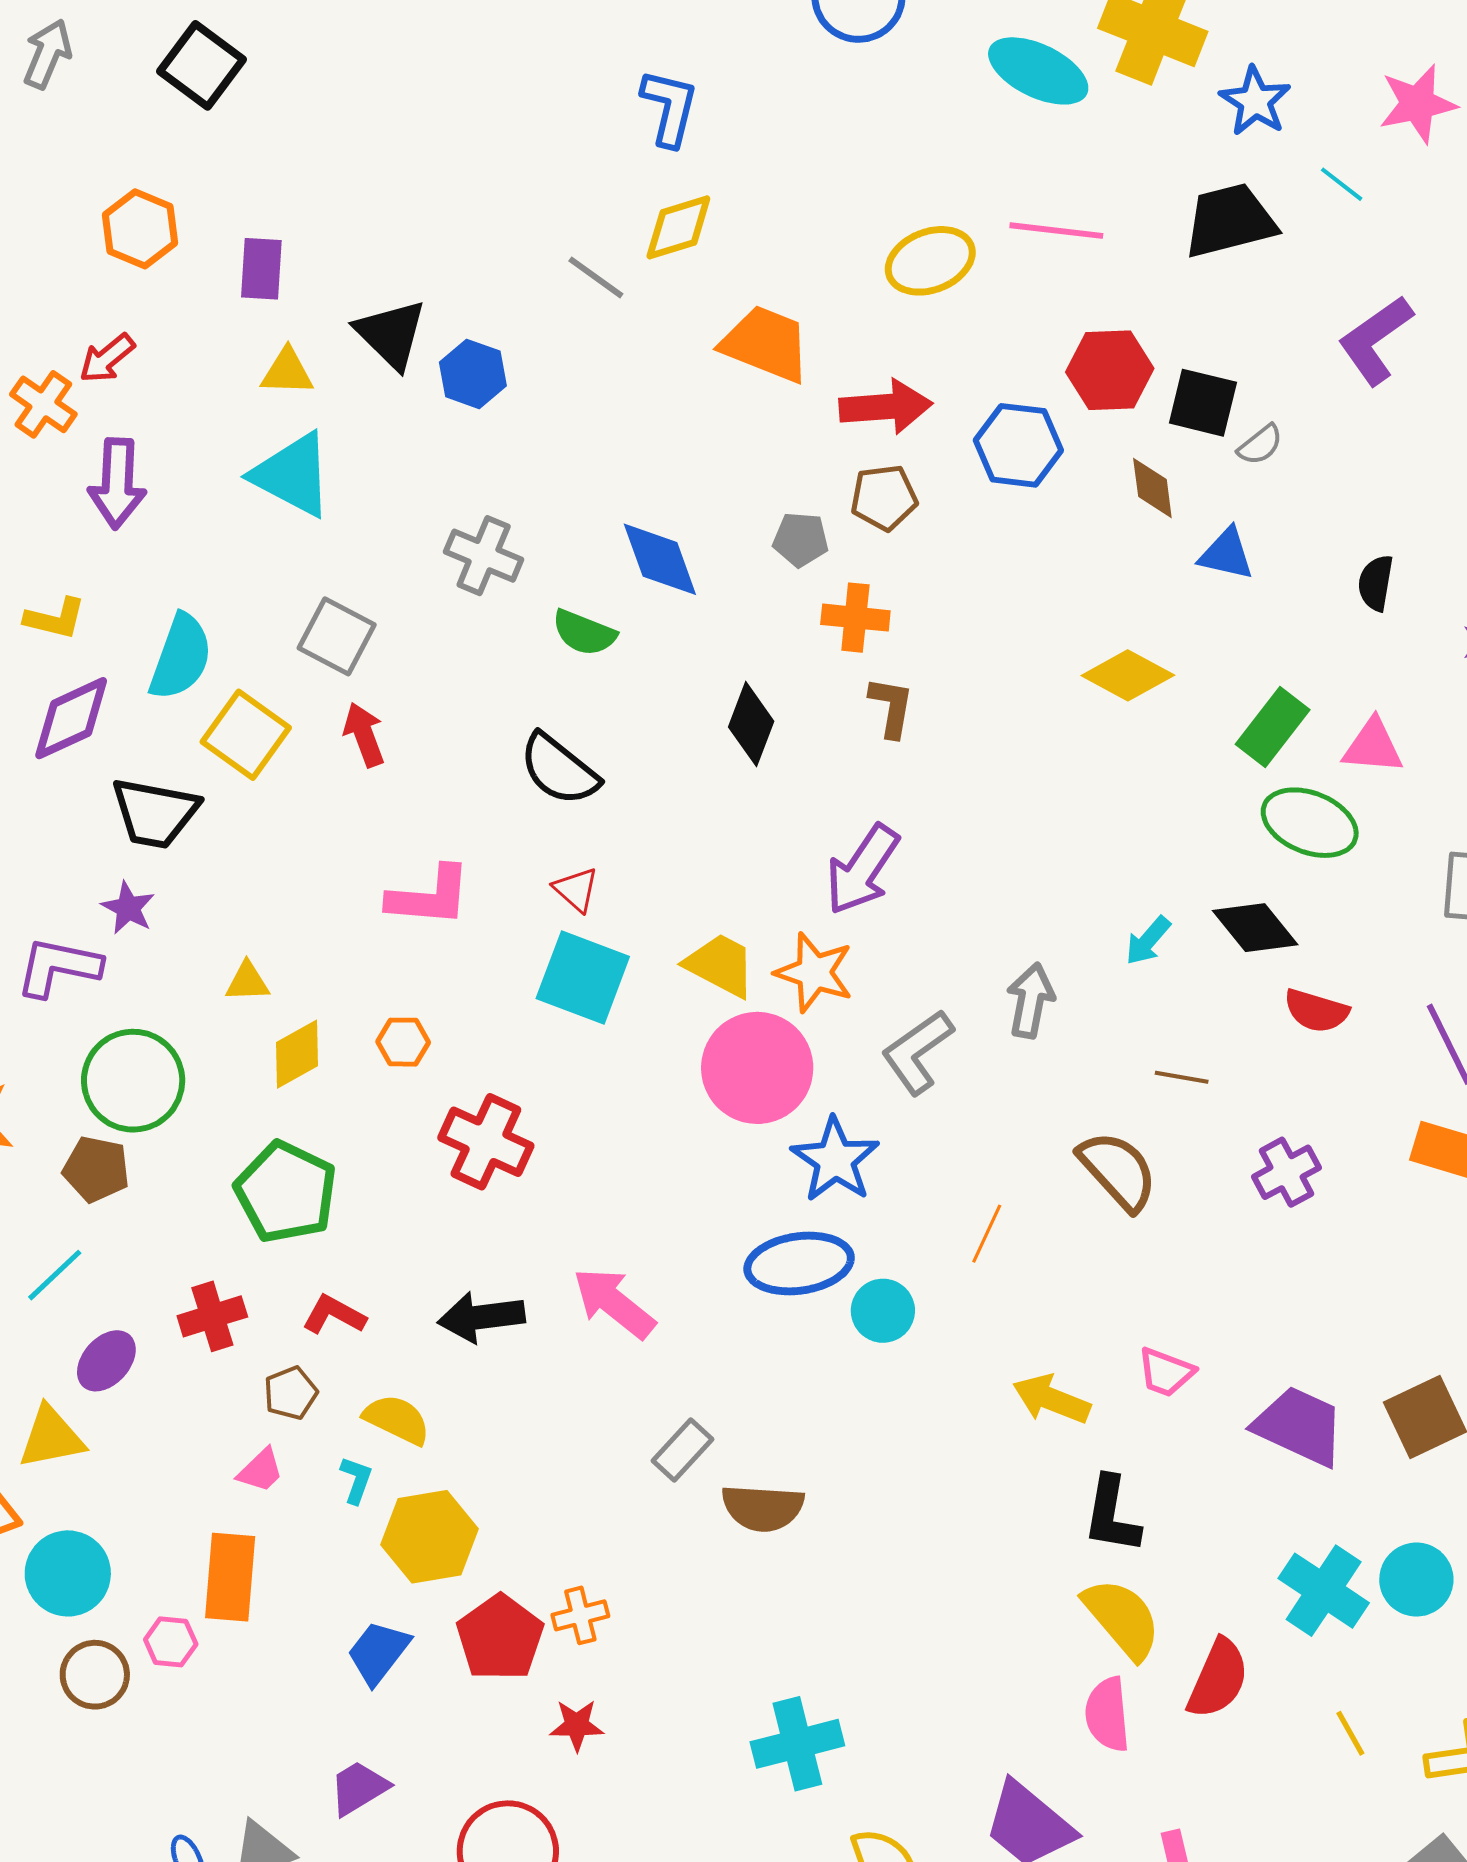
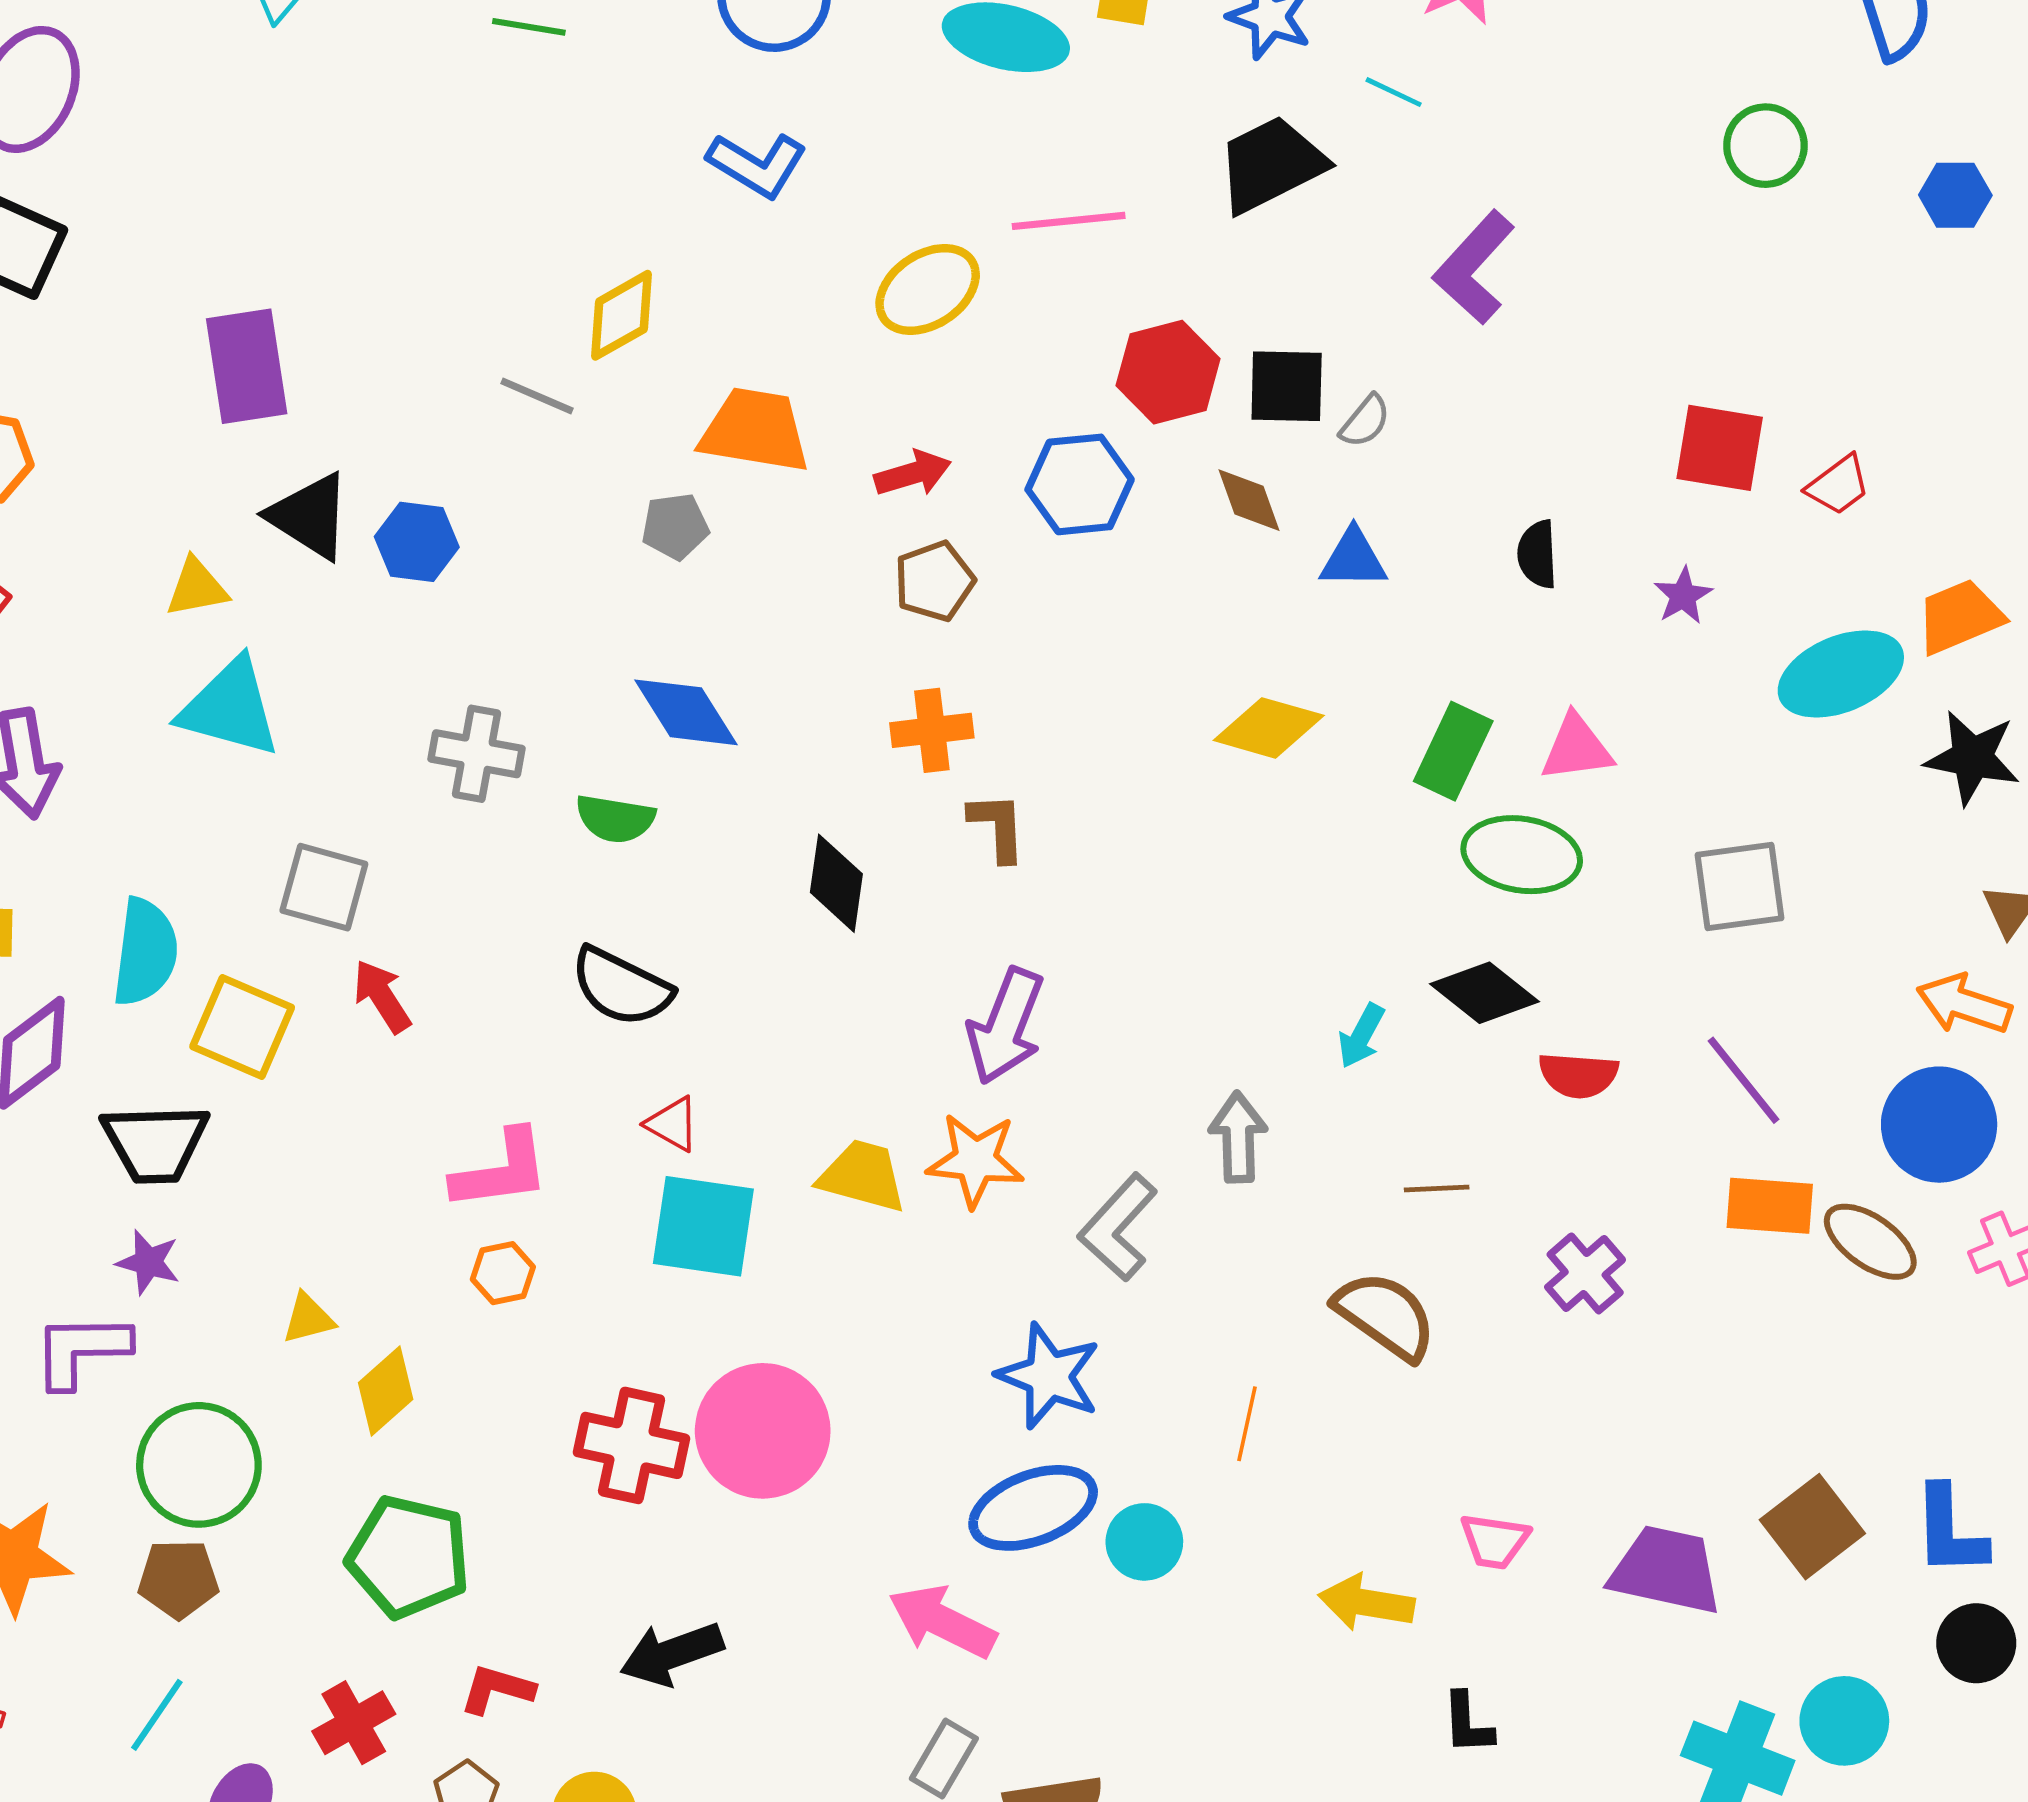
blue L-shape: (669, 108) -> (757, 165), moved, turned 120
purple rectangle: (261, 269) -> (247, 366), moved, size x1.5
red arrow: (886, 407) -> (913, 473), size x0.7
gray pentagon: (801, 539) -> (675, 526), moved
orange hexagon: (403, 1042) -> (503, 1273), moved
pink circle: (757, 1068) -> (763, 1431), moved
pink arrow: (614, 1303) -> (942, 1622), moved
black L-shape: (1112, 1515) -> (1468, 1723), size x0.7

